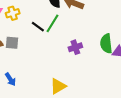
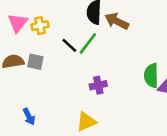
purple cross: (75, 47) -> (98, 85), moved
blue arrow: (10, 79) -> (29, 117), moved

